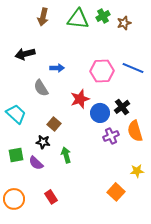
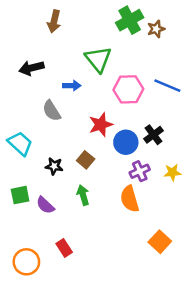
green cross: (103, 16) -> (130, 20), size x1.5
green triangle: (78, 19) -> (98, 59), moved, turned 45
brown square: (54, 124) -> (86, 160), moved
orange semicircle: (135, 131) -> (130, 199), moved
black star: (43, 142) -> (54, 166), moved
yellow star: (137, 171) -> (172, 172), moved
orange square: (116, 192) -> (160, 242), moved
orange circle: (14, 199) -> (26, 262), moved

